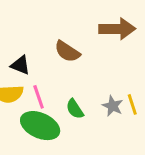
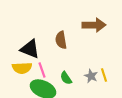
brown semicircle: (67, 52) -> (61, 40), turned 48
black triangle: (20, 65) -> (30, 49), size x1.5

